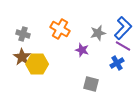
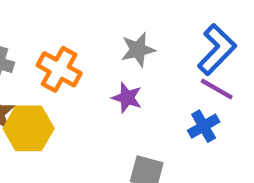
orange cross: (60, 29) -> (59, 69), moved
gray star: (98, 33) -> (138, 50), moved

